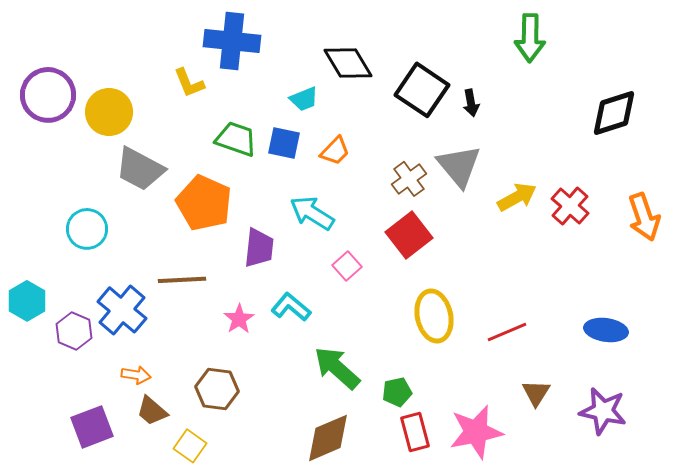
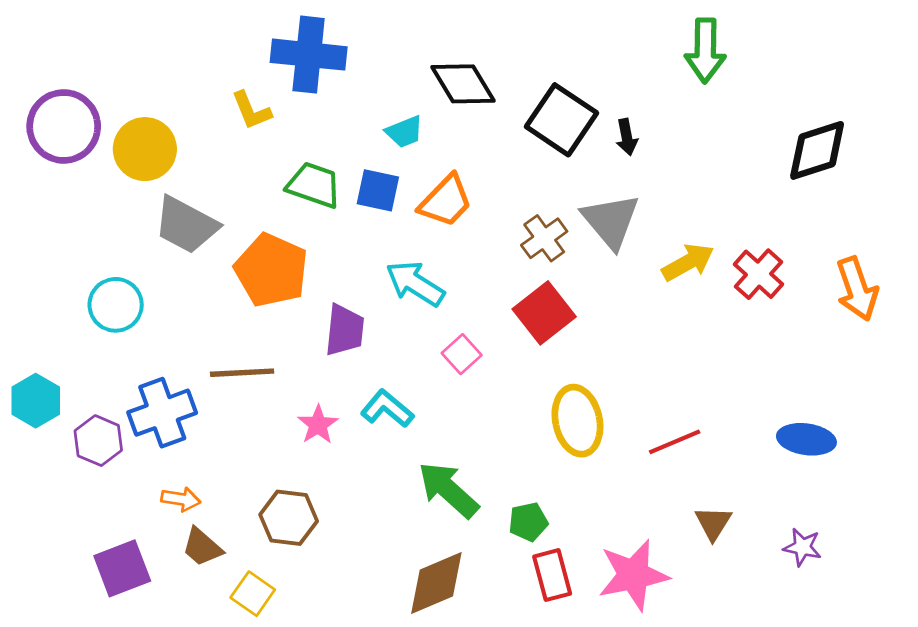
orange trapezoid: (335, 151) -> (446, 201), size x1.4
blue cross: (122, 310) -> (162, 413), turned 30
purple star: (603, 411) -> (802, 547), size x0.6

